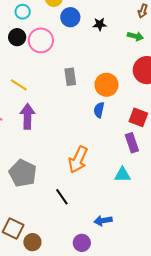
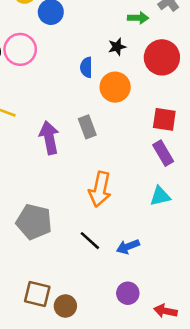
black star: (100, 24) -> (117, 47), moved
gray rectangle: (70, 77) -> (87, 127), moved
blue semicircle: (99, 110) -> (86, 67), moved
purple arrow: (27, 116) -> (49, 138), moved
blue arrow: (103, 221) -> (128, 247), moved

